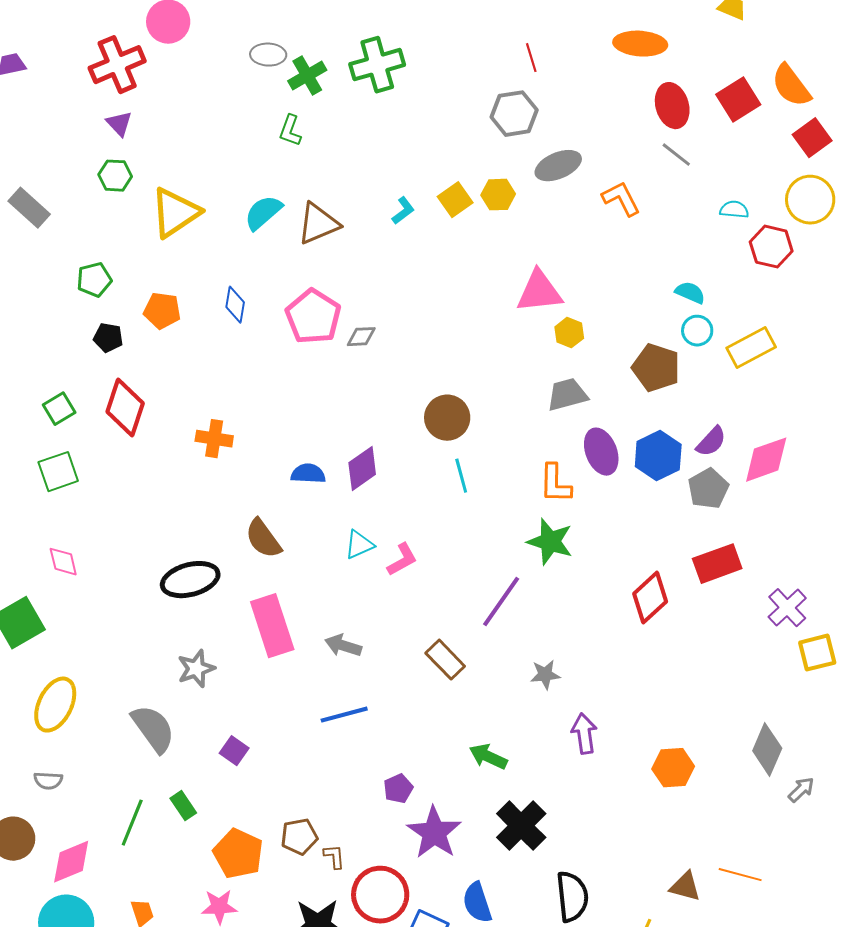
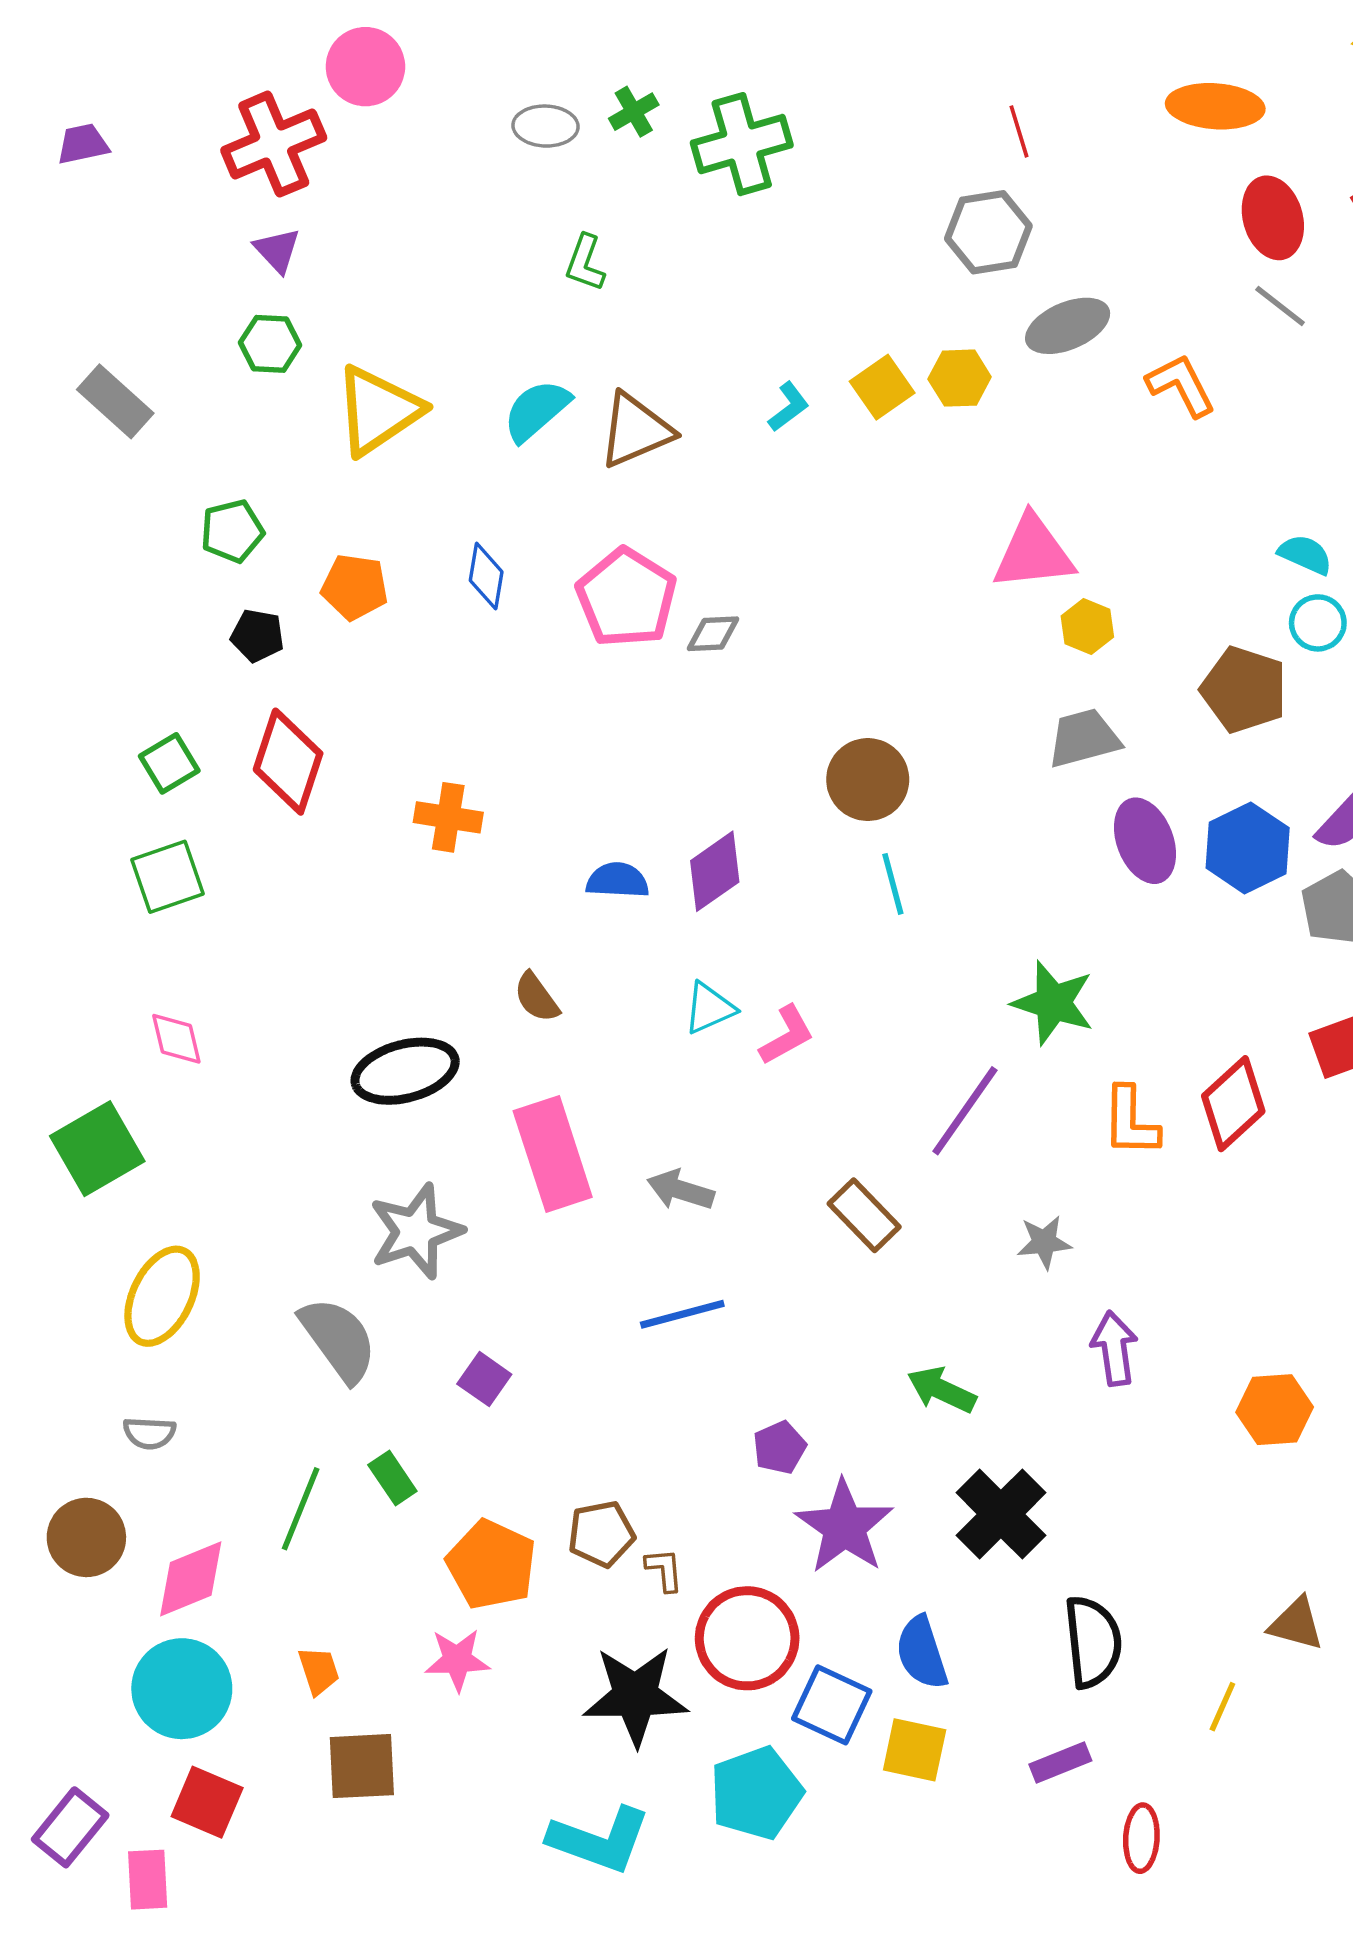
green cross: (307, 76) -> (634, 112), moved, size x0.7
orange L-shape: (555, 484) -> (1131, 1122), moved
brown semicircle: (263, 539) -> (536, 997), size x0.7
gray star: (196, 669) -> (416, 1231), size x1.4

